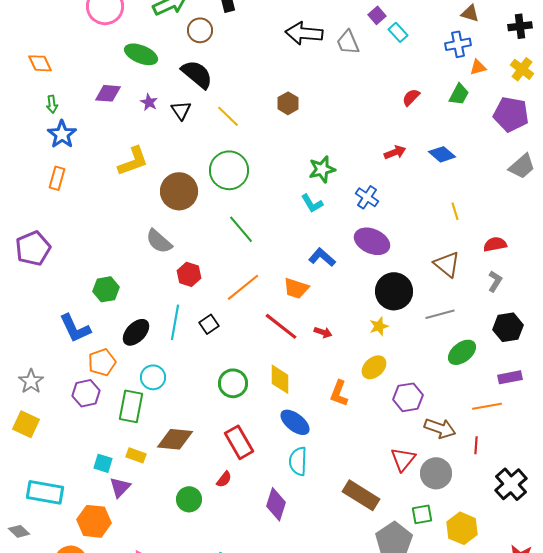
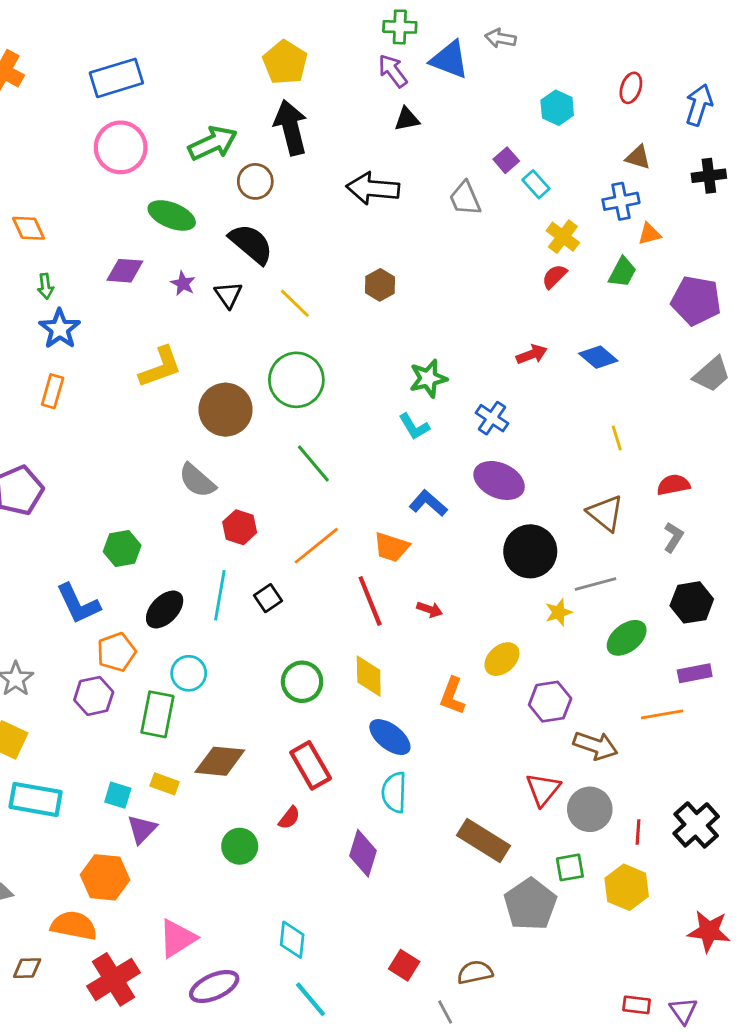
black arrow: (304, 33) -> (373, 189), moved
yellow cross: (522, 69) -> (563, 237), moved
red line: (281, 326) -> (370, 601), turned 30
yellow star: (379, 326) -> (559, 612), moved
red line: (476, 445) -> (638, 832), moved
cyan rectangle: (45, 492) -> (36, 799), moved

